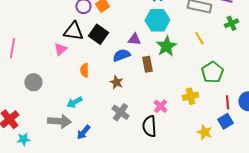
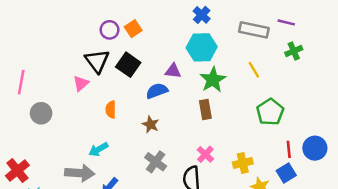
black triangle: (73, 31) -> (97, 61), turned 45
brown rectangle: (147, 64) -> (205, 110), moved
gray circle: (33, 82) -> (41, 113), moved
yellow cross: (190, 96) -> (243, 163), moved

